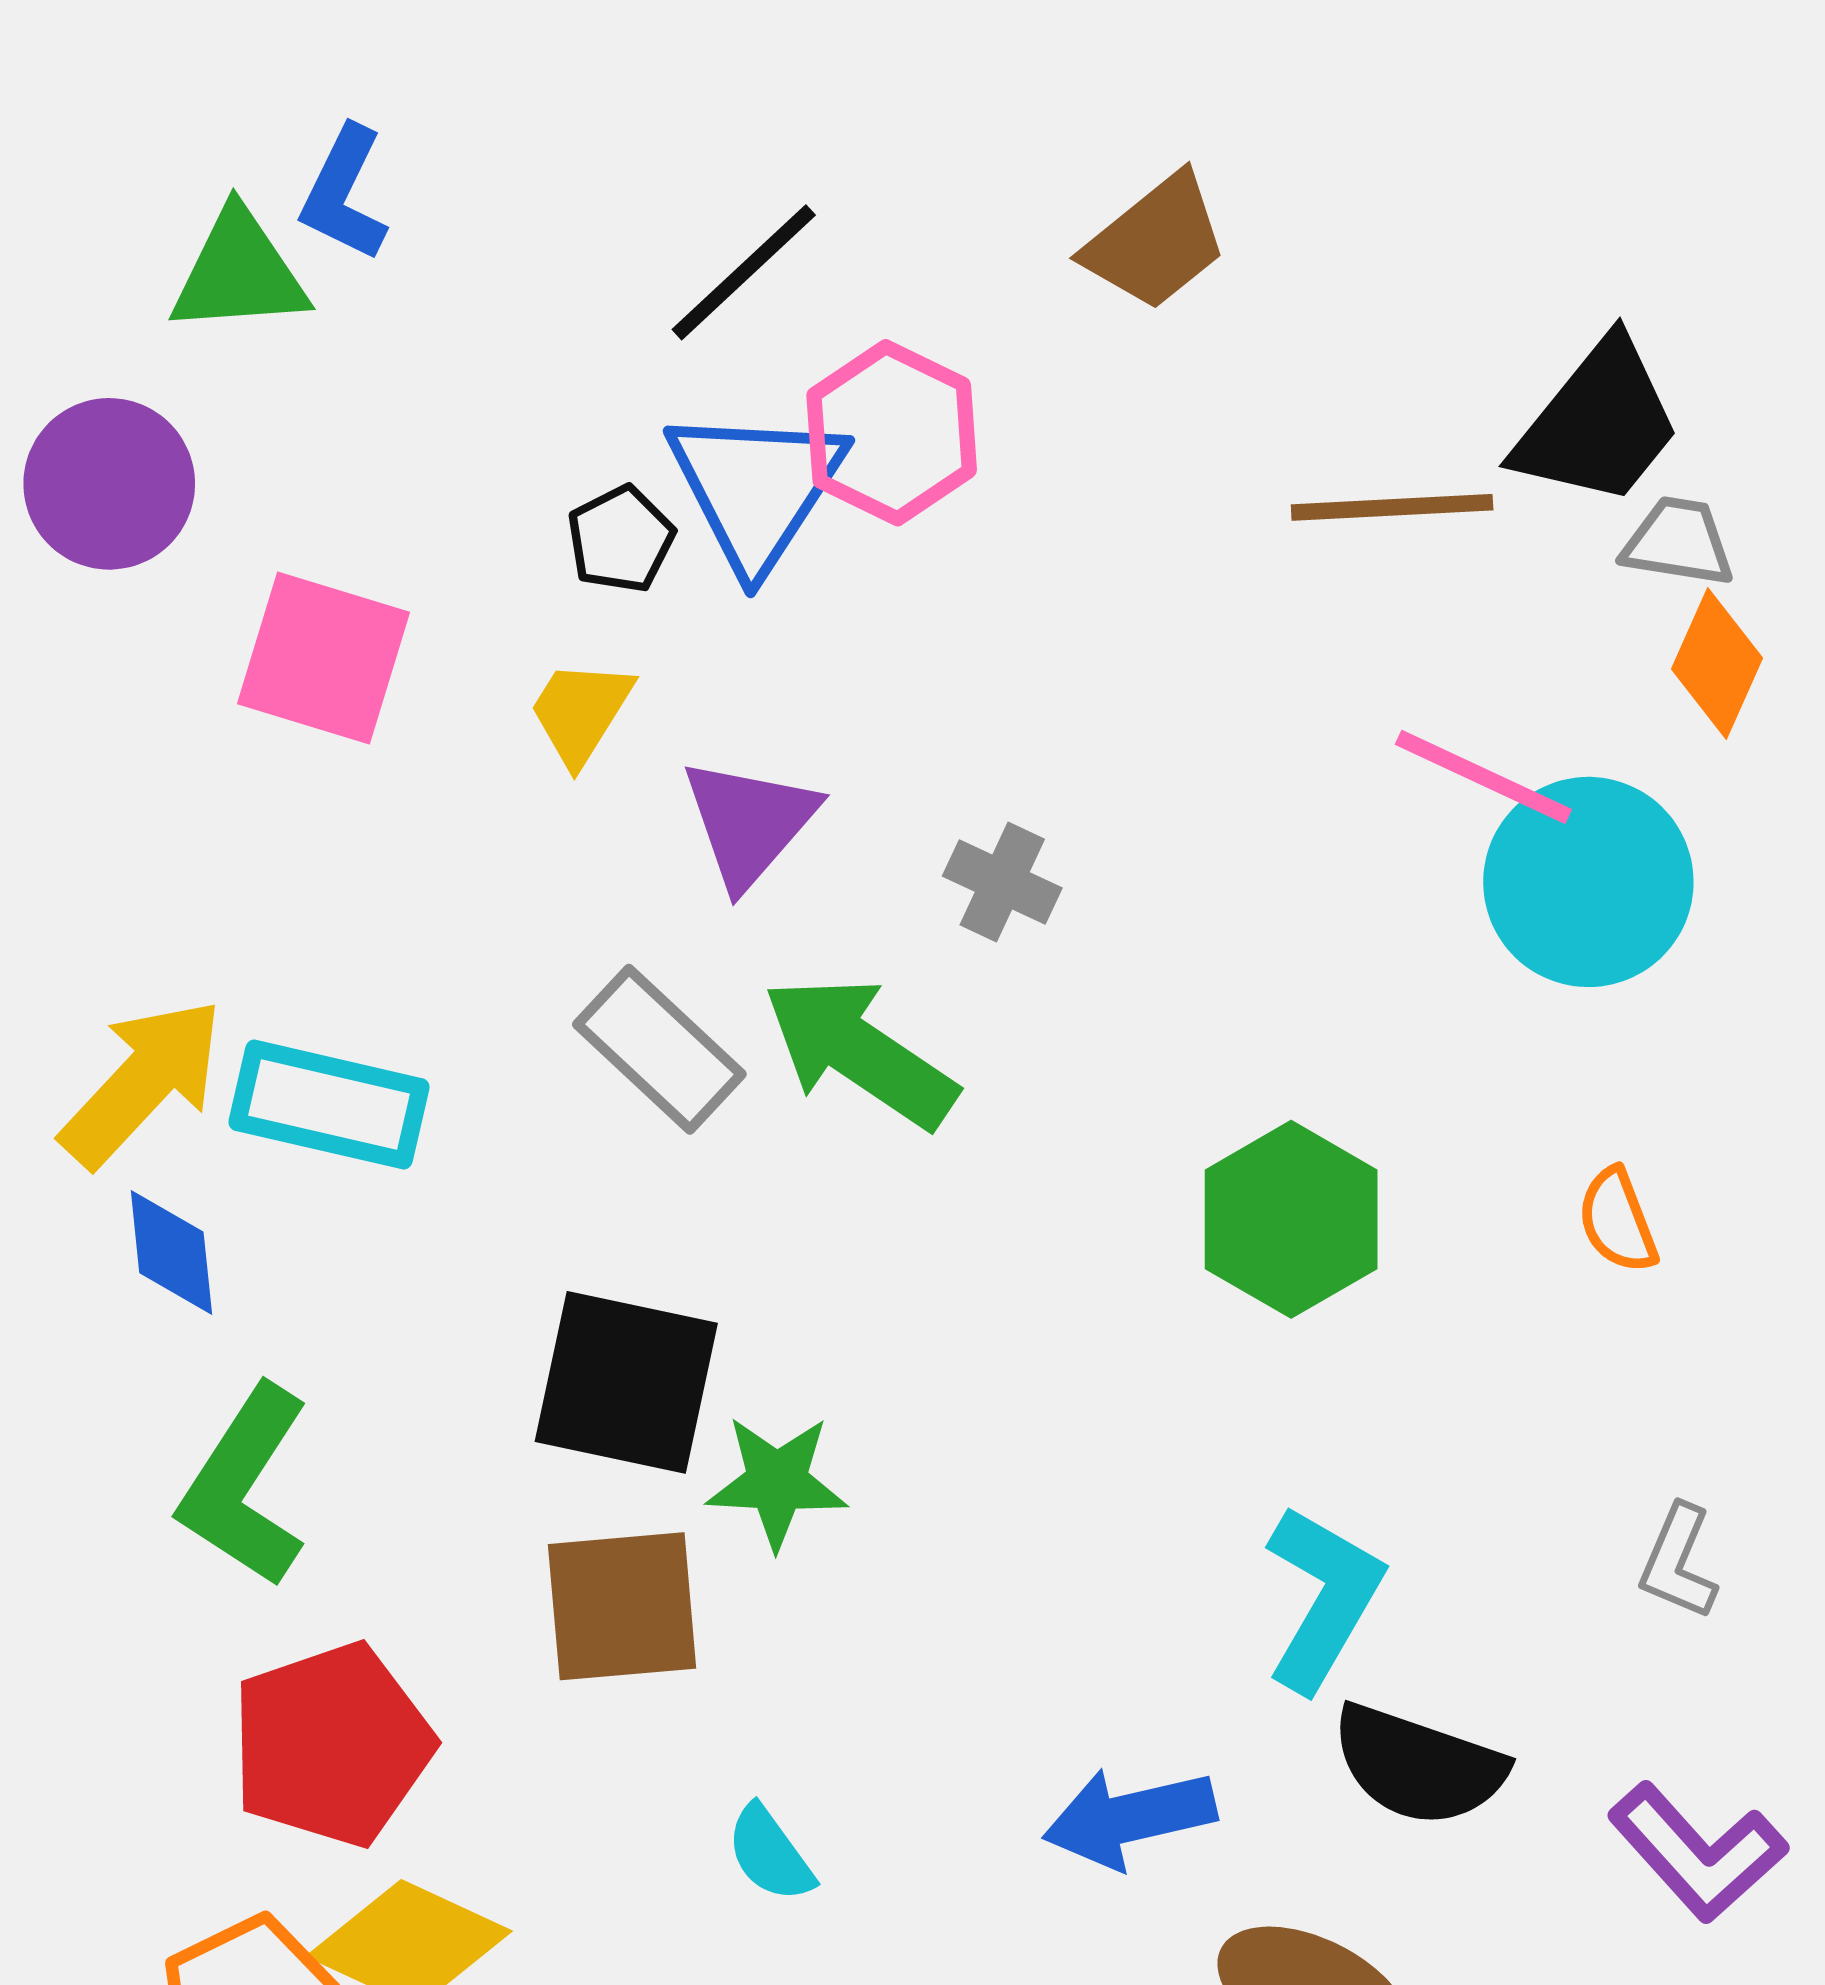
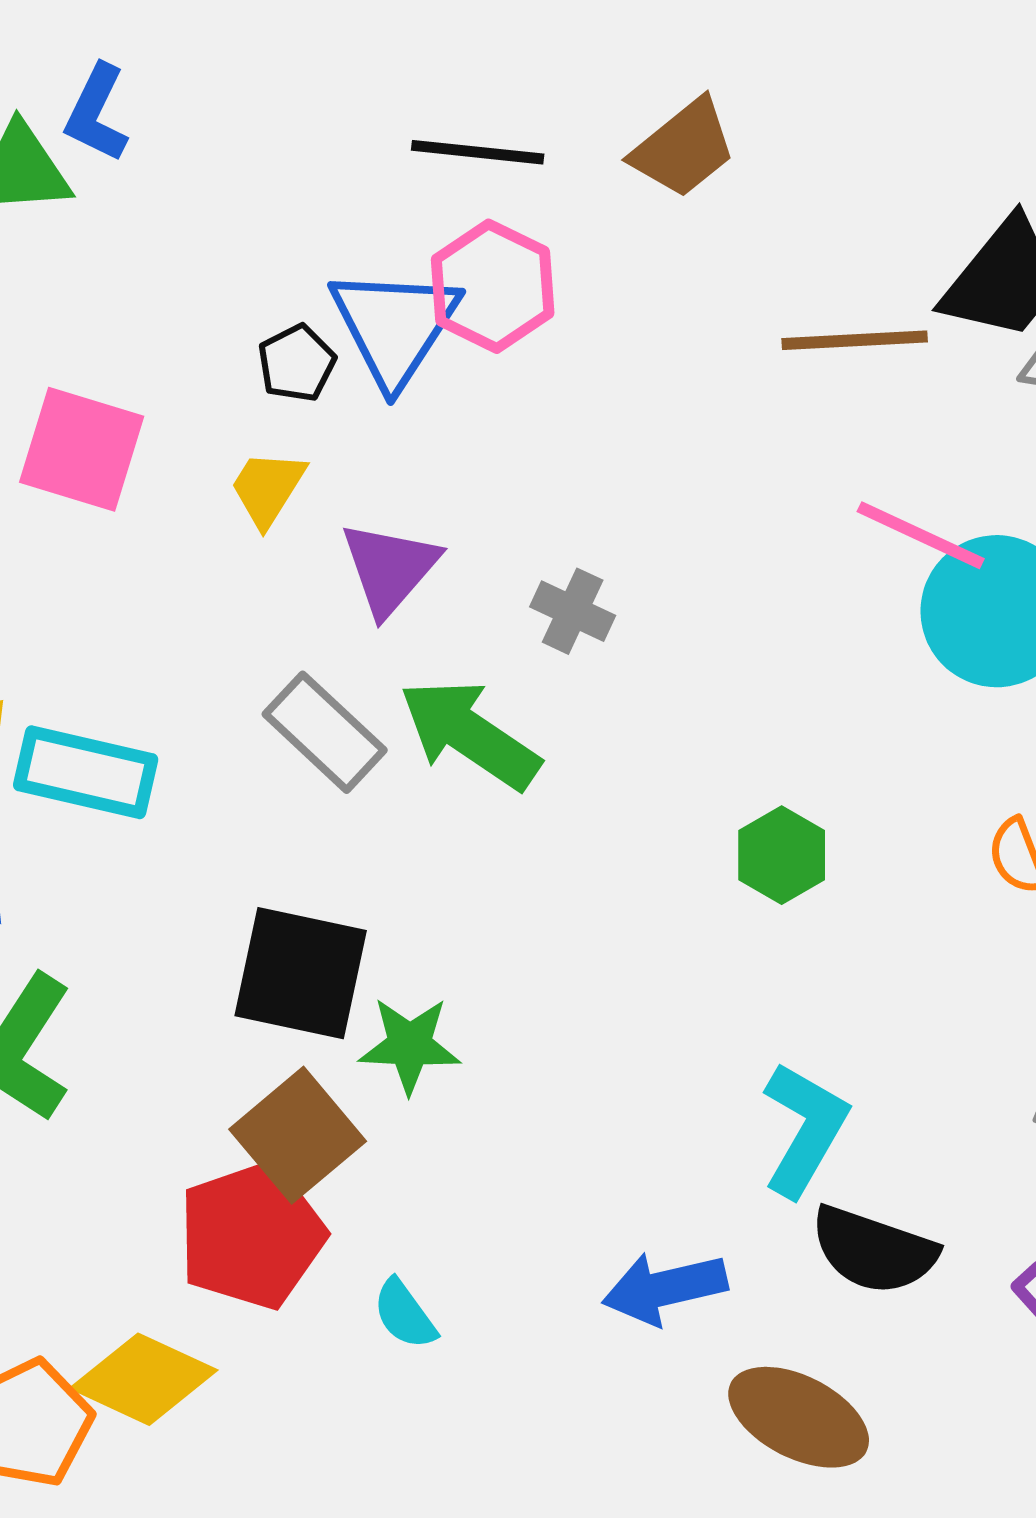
black line: (744, 272) -> (478, 152), moved, turned 49
green hexagon: (1291, 1219) -> (782, 855), size x0.7
brown square: (622, 1606) -> (298, 1135), turned -35
red pentagon: (332, 1745) -> (252, 1235), moved

